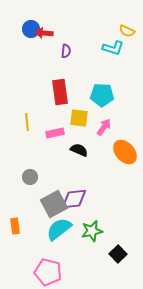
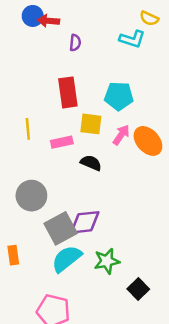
orange ellipse: (125, 152) -> (148, 141), moved
gray circle: (30, 177) -> (31, 196), size x1.6

